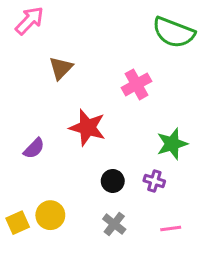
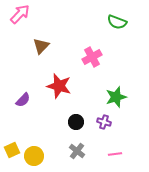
green semicircle: (174, 32) -> (117, 22), size x0.7
yellow circle: (50, 215) -> (34, 156), moved

